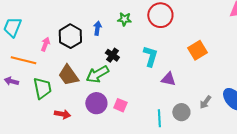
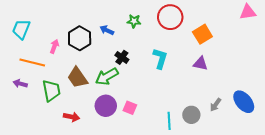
blue arrow: (97, 28) -> (107, 30), turned -72
orange square: (197, 50) -> (202, 34), moved
purple triangle: (168, 79) -> (200, 63), moved

